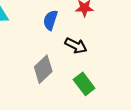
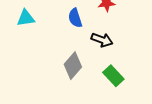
blue semicircle: (50, 20) -> (75, 18), turned -30

